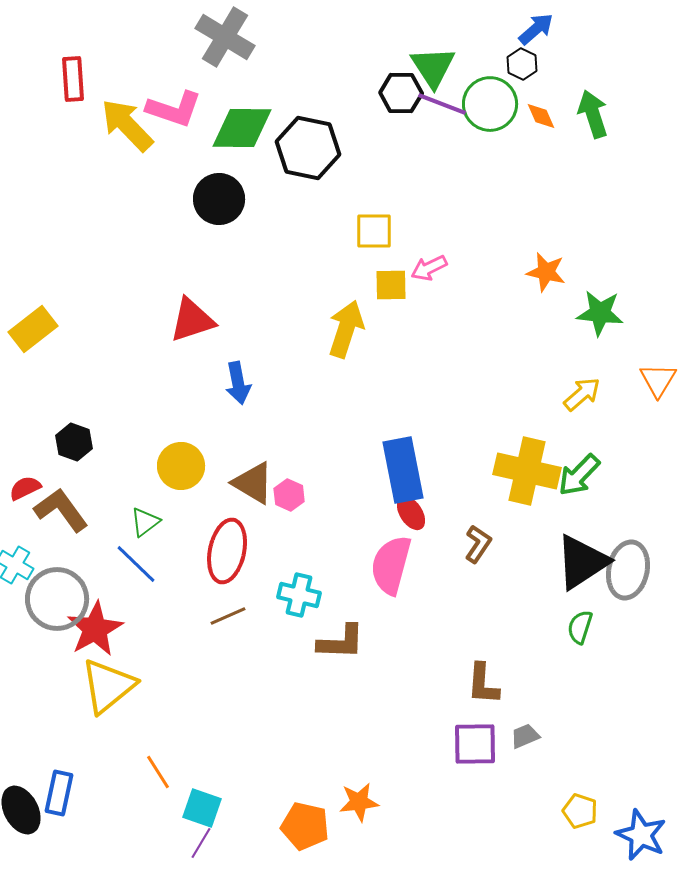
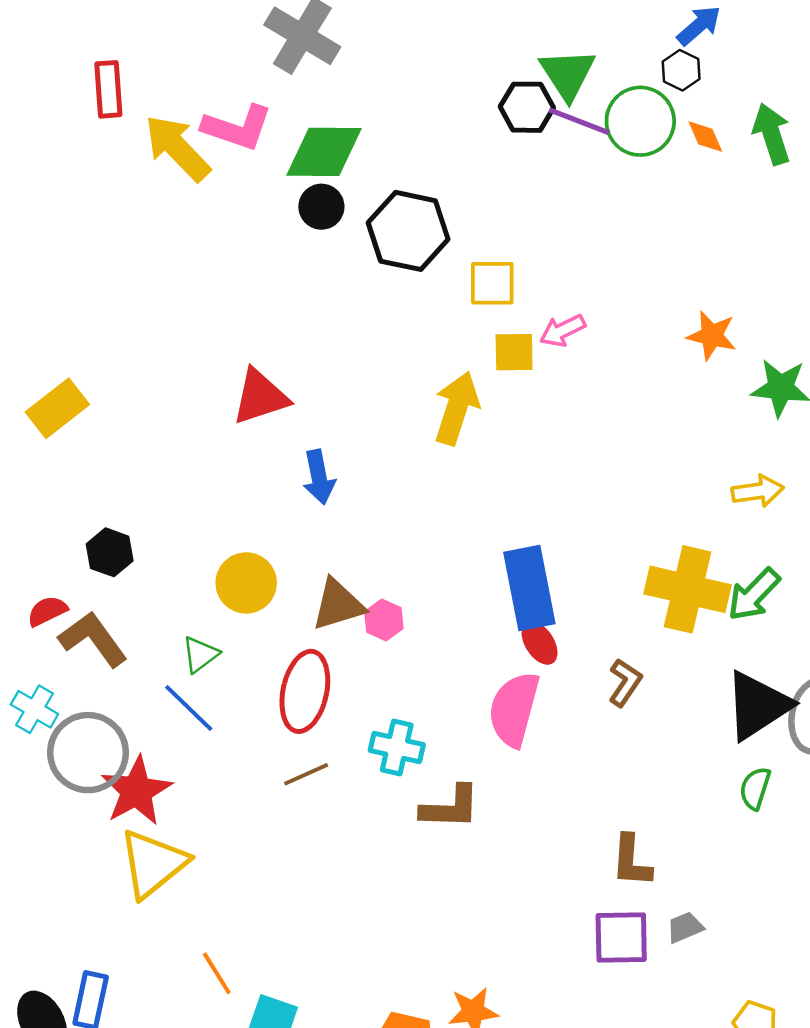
black hexagon: (308, 148) -> (408, 231), moved
black circle: (219, 199) -> (321, 207), moved, size x0.7
yellow arrow: (582, 394) -> (758, 491), turned 33
brown triangle: (253, 483) -> (338, 605), turned -48

